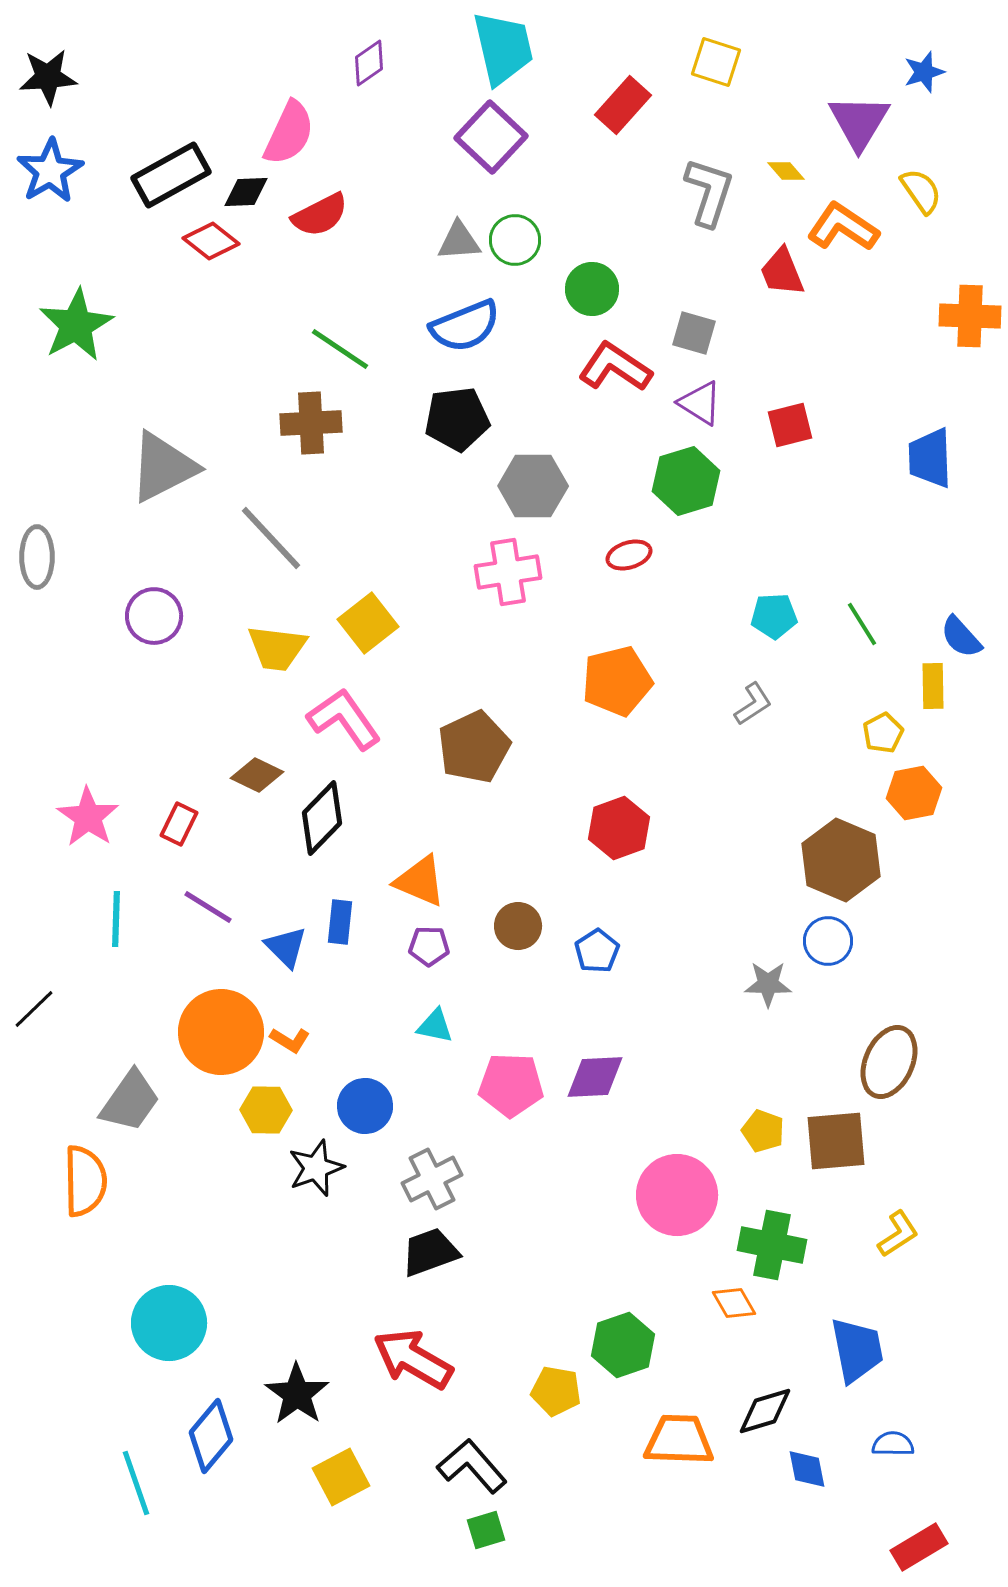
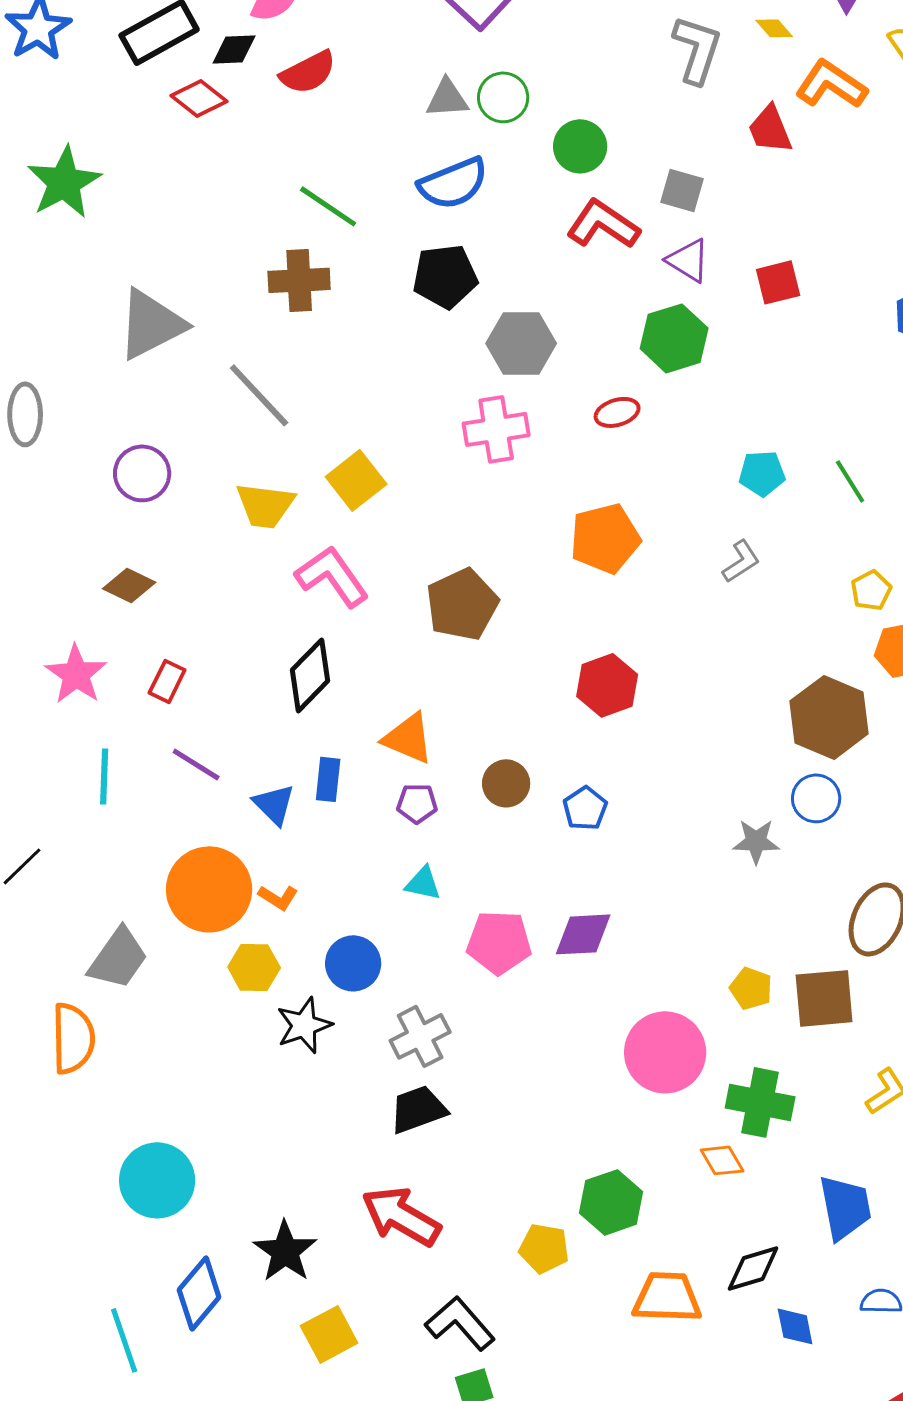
brown diamond: (257, 775) -> (129, 585), moved

